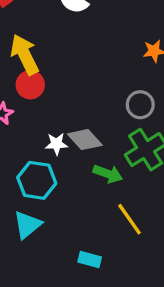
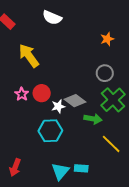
red circle: (30, 85) -> (42, 93), moved
cyan triangle: (27, 225) -> (60, 171), moved
cyan rectangle: (90, 259) -> (81, 168), moved

